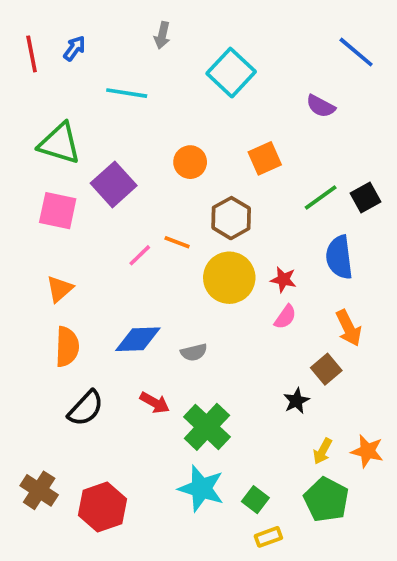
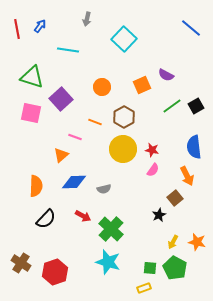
purple semicircle: (321, 106) -> (166, 75), moved
orange line: (177, 242) -> (95, 122), moved
pink line: (140, 255) -> (75, 137), turned 64
blue semicircle: (339, 257) -> (194, 147), moved
orange triangle: (60, 289) -> (61, 155), moved
green square: (255, 500) -> (150, 268), moved, turned -32

